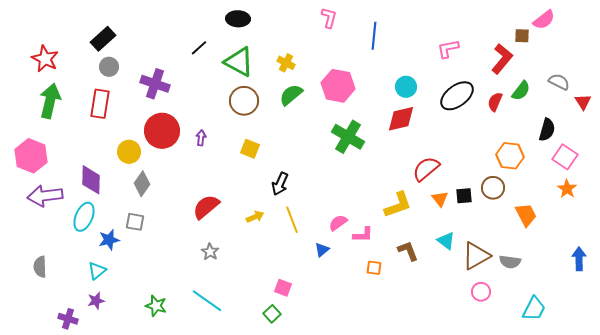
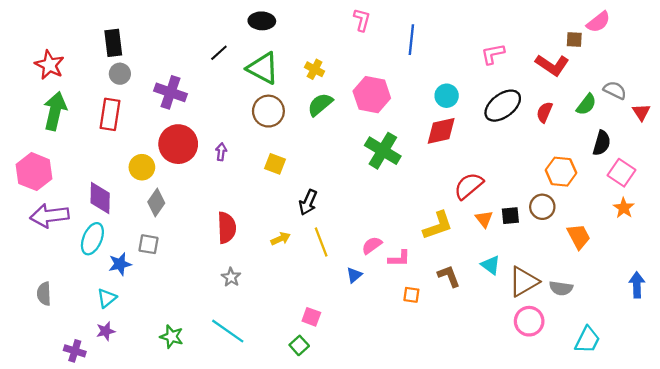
black rectangle: (103, 39) -> (113, 43), turned -55
red L-shape: (502, 59) -> (552, 65), turned 84
green semicircle: (521, 91) -> (586, 104), moved
red semicircle: (206, 207) -> (227, 228), turned 128
pink circle: (481, 292) -> (529, 321), size x1.4

